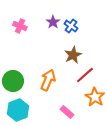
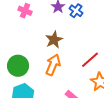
brown star: (73, 55) -> (54, 40), moved

